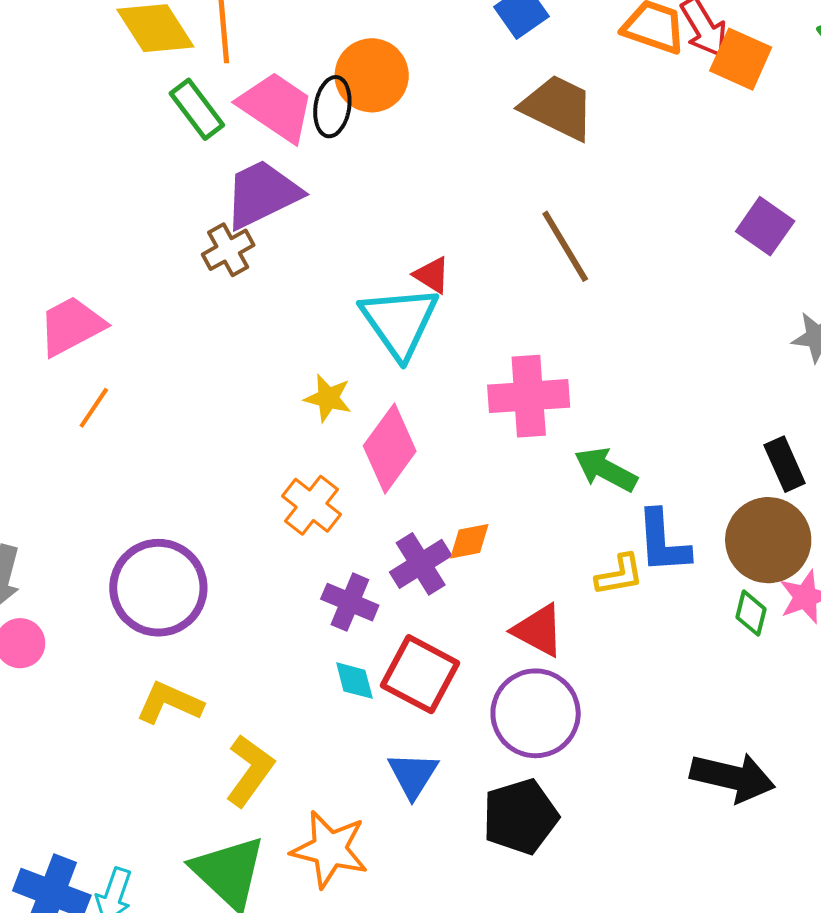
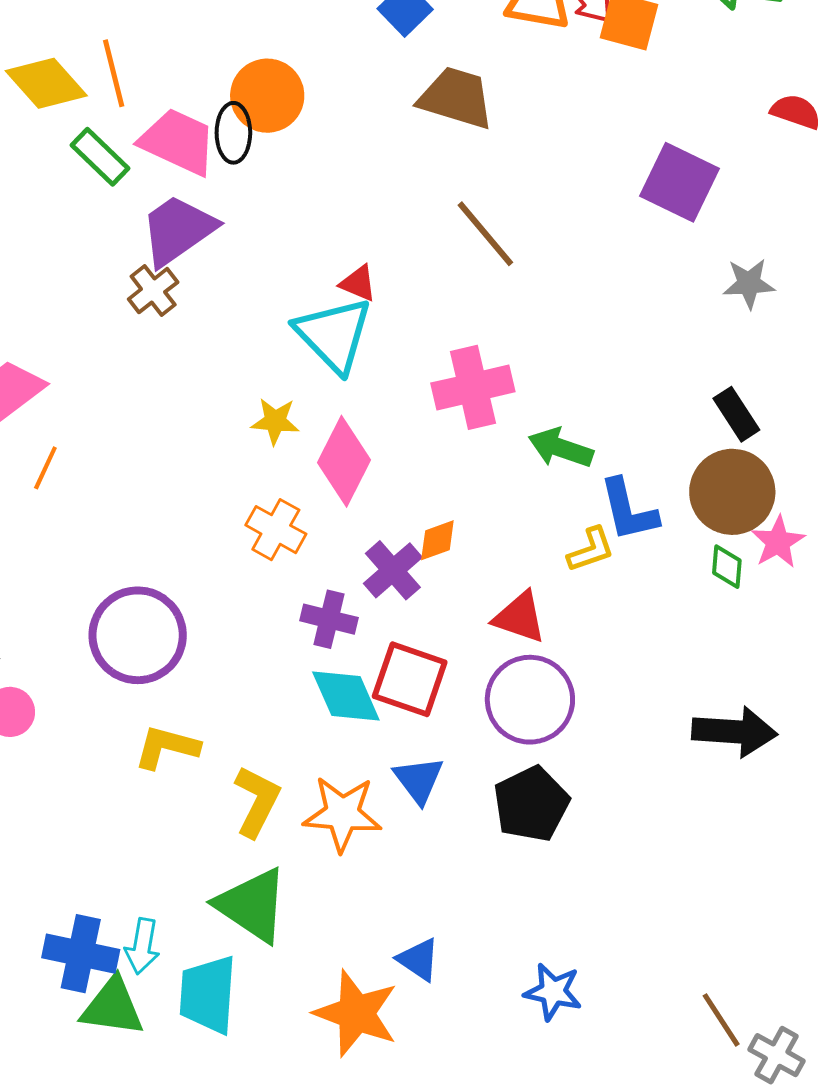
purple square: (765, 226) -> (680, 182), size x1.4
cyan diamond: (354, 681) -> (346, 696), size x1.6
orange star: (330, 849) -> (342, 814), moved

